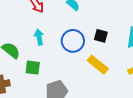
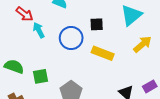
cyan arrow: (39, 37) -> (39, 30), moved

